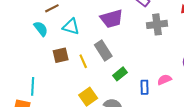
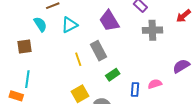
purple trapezoid: (112, 19) -> (109, 21), turned 70
cyan triangle: (71, 27) -> (69, 25), turned -48
brown square: (61, 55) -> (24, 47), moved

